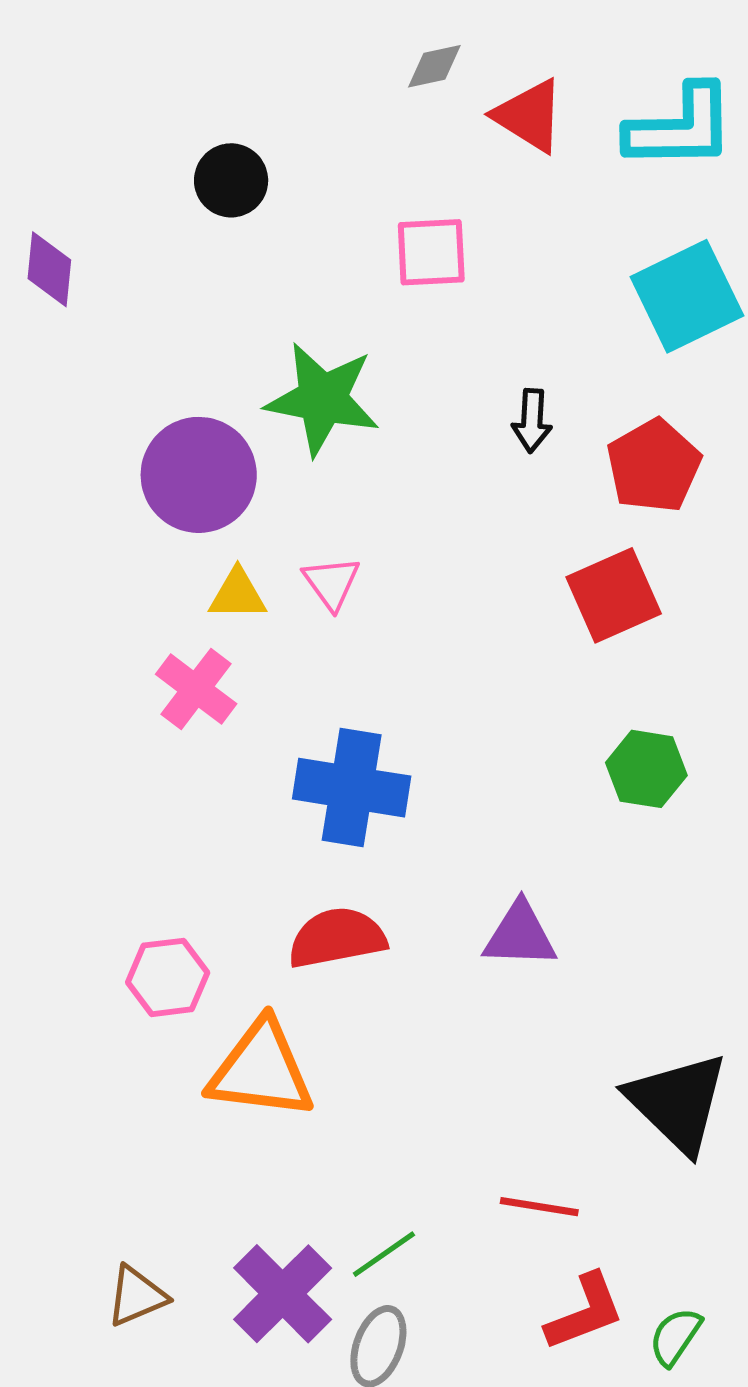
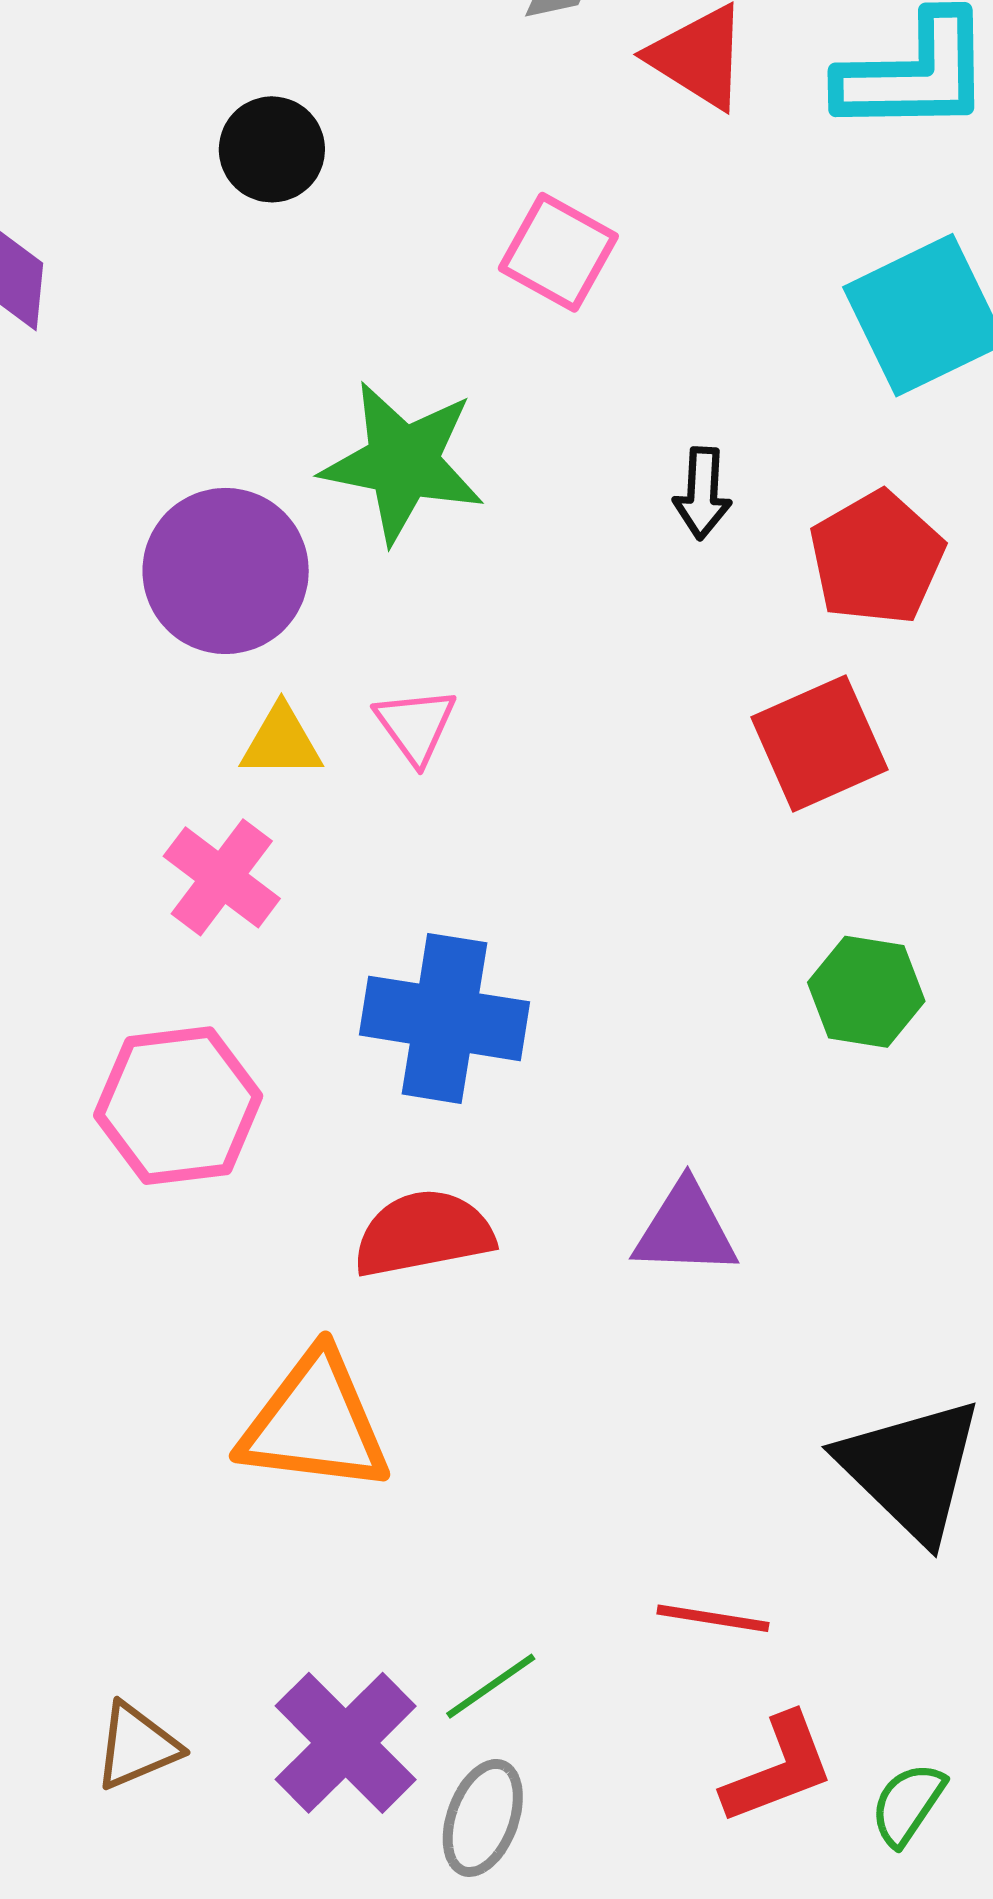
pink square: (431, 252) -> (558, 252), turned 32
pink hexagon: (168, 977) -> (178, 1106), moved, size x1.4

